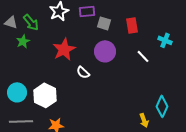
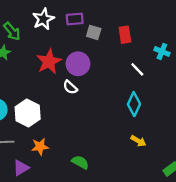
purple circle: (105, 51) -> (78, 64), moved
cyan diamond: (162, 106) -> (134, 104), moved
yellow arrow: (144, 120) -> (138, 141), turned -40

